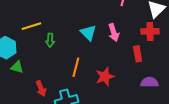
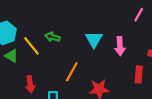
yellow line: (31, 26) -> (31, 46), moved, turned 54
green arrow: (50, 40) -> (52, 37), turned 88

